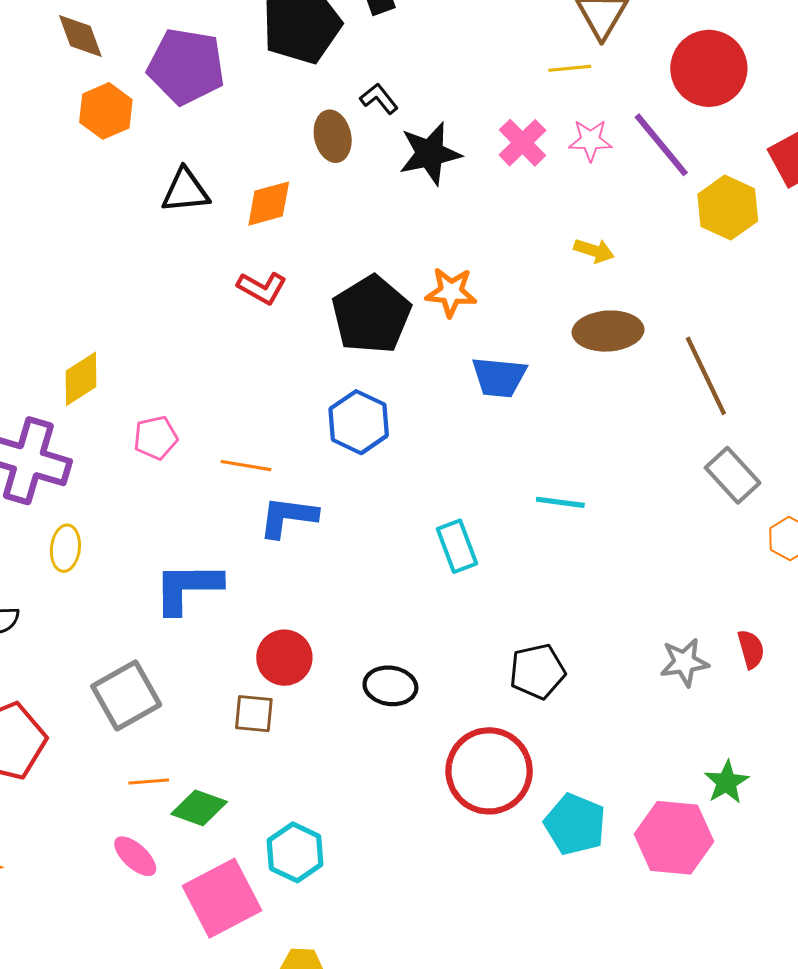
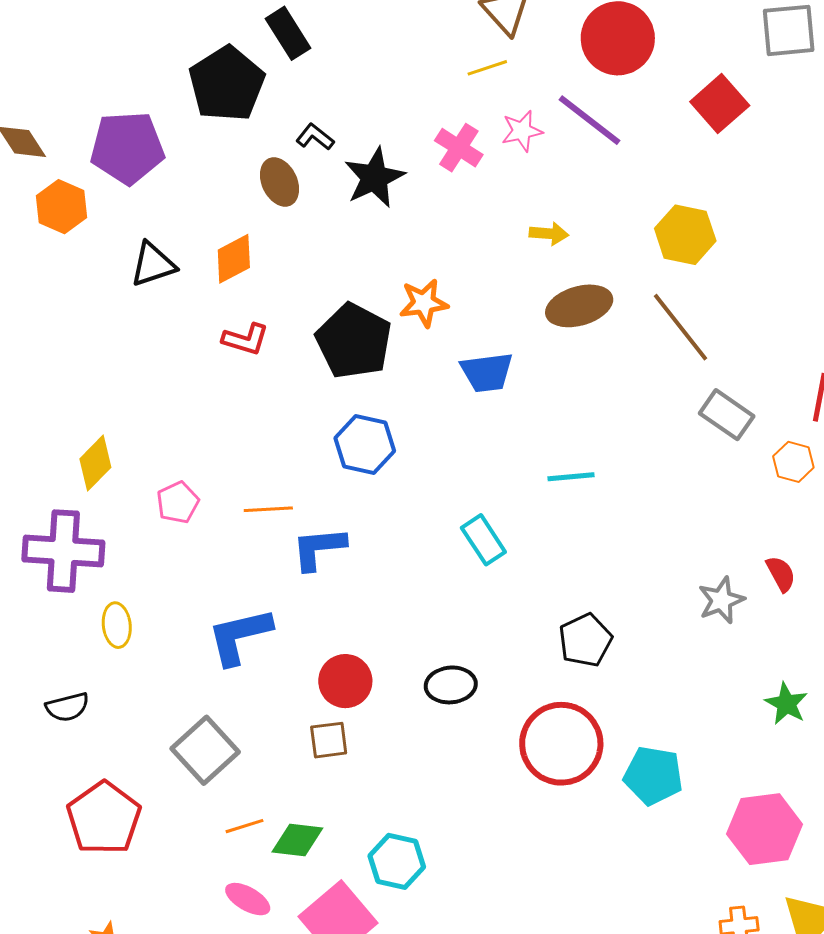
yellow hexagon: (728, 208) -> (685, 235), moved
pink hexagon: (674, 838) -> (765, 829), moved

